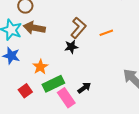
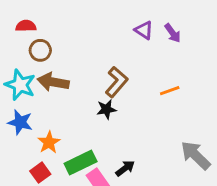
orange line: (106, 33) -> (170, 91), moved
orange star: (40, 67) -> (49, 142), moved

